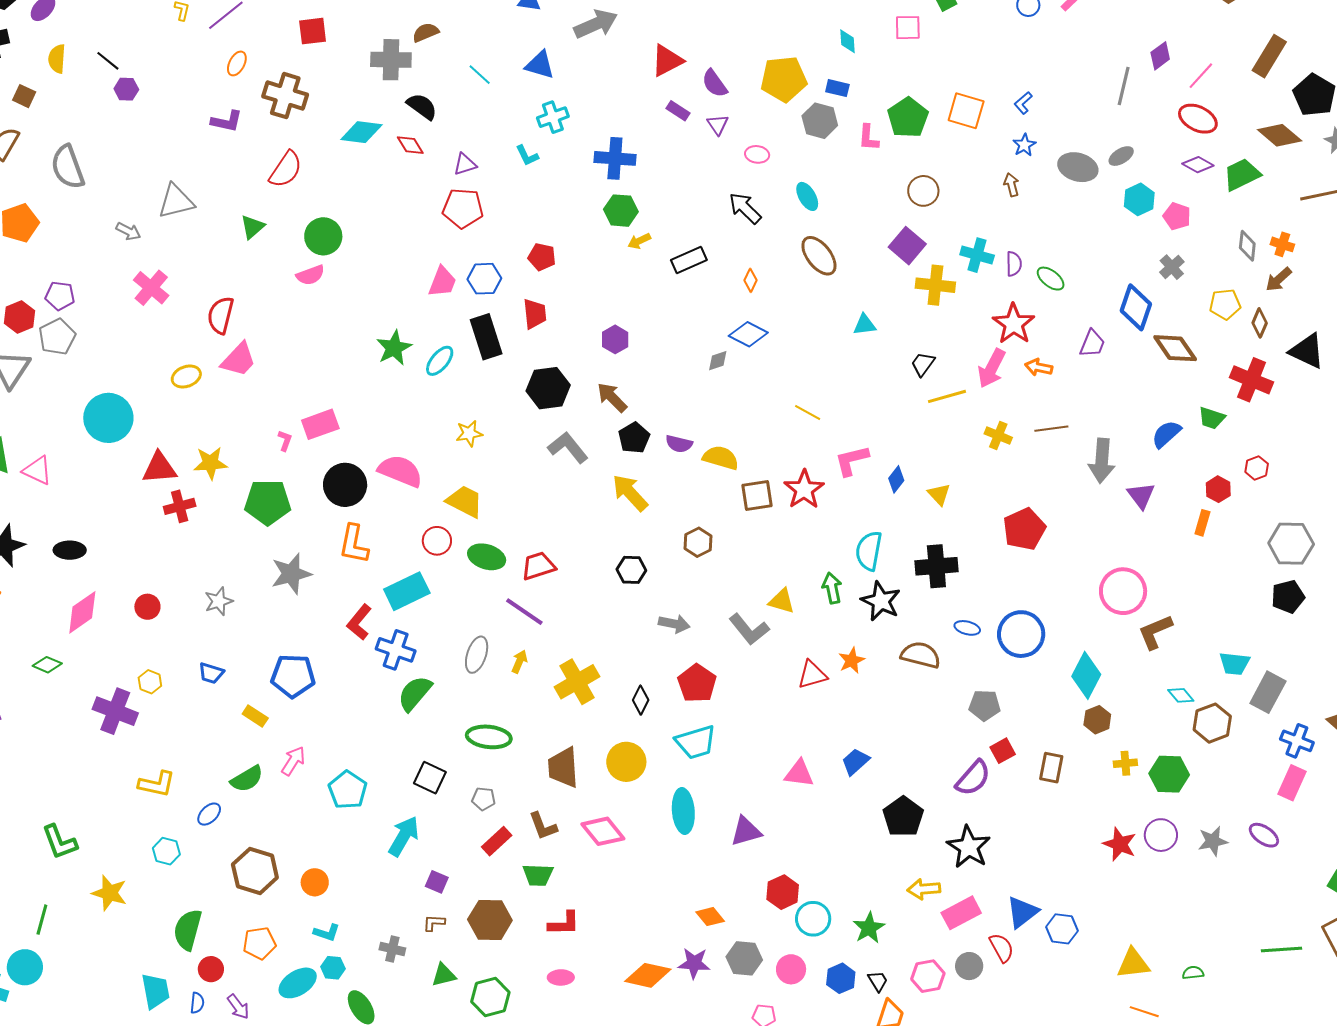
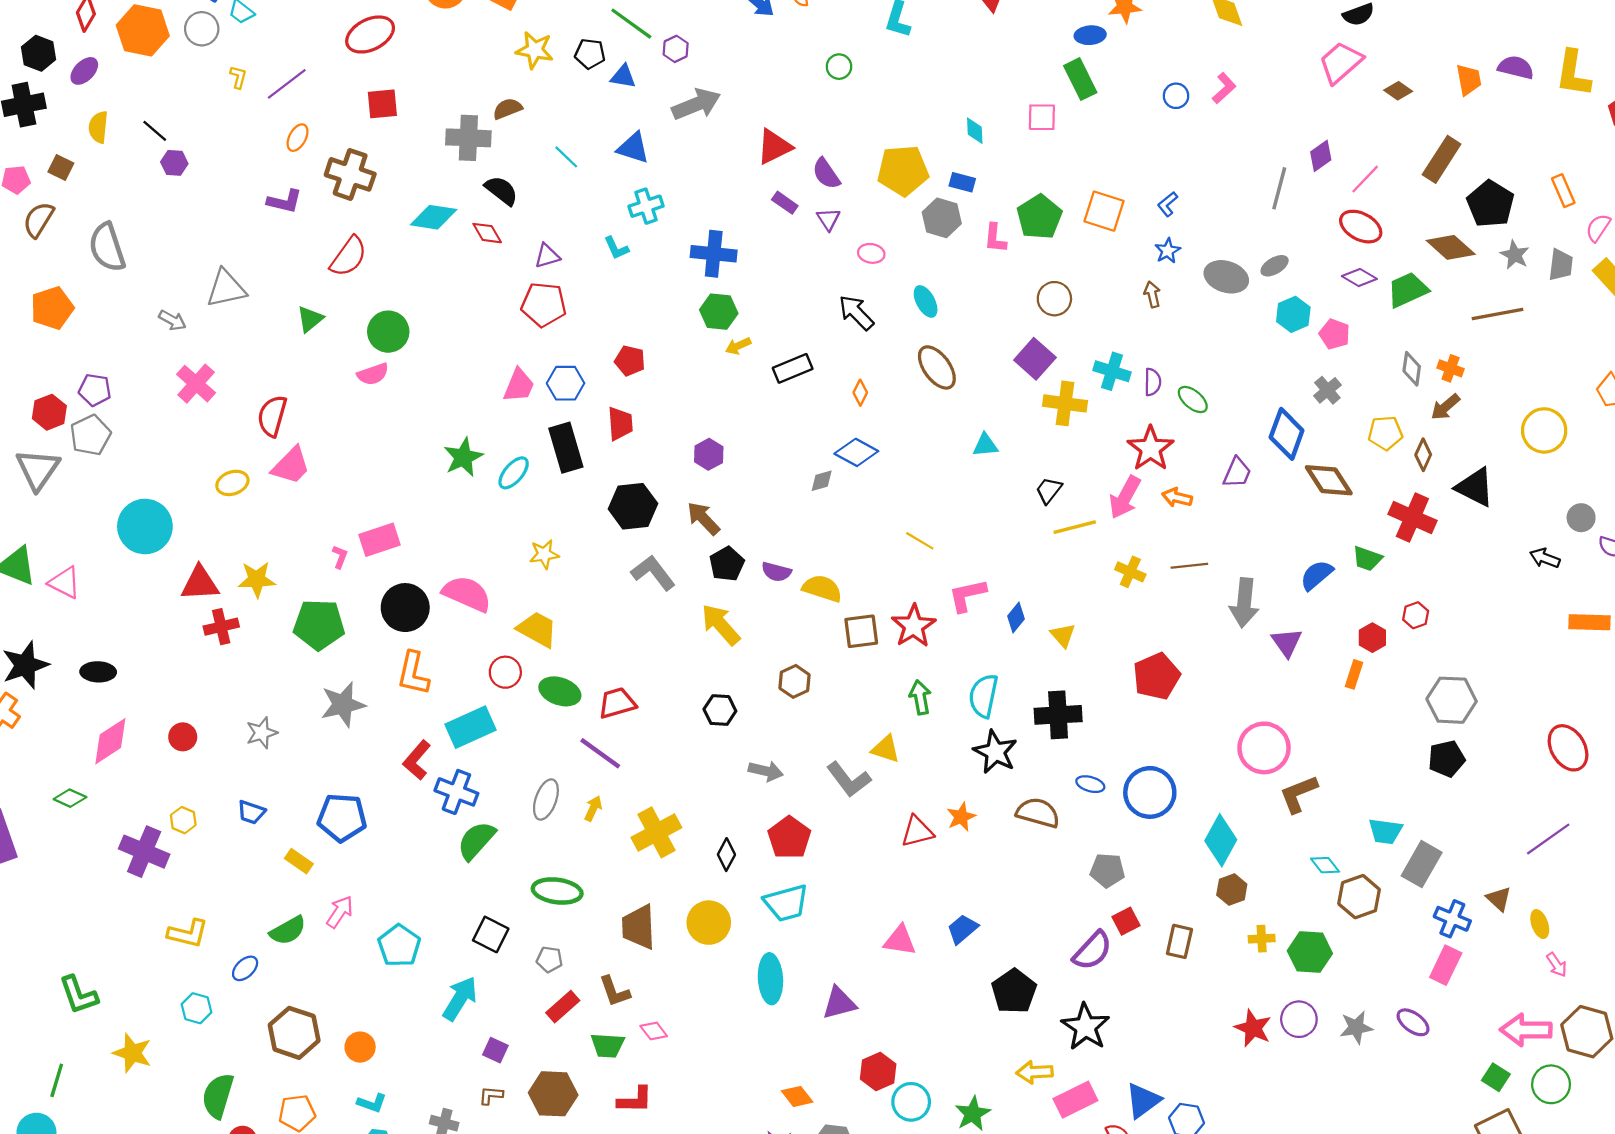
green arrow: (832, 588) -> (920, 697), moved
pink diamond: (603, 831) -> (654, 1031), moved, size x0.6

